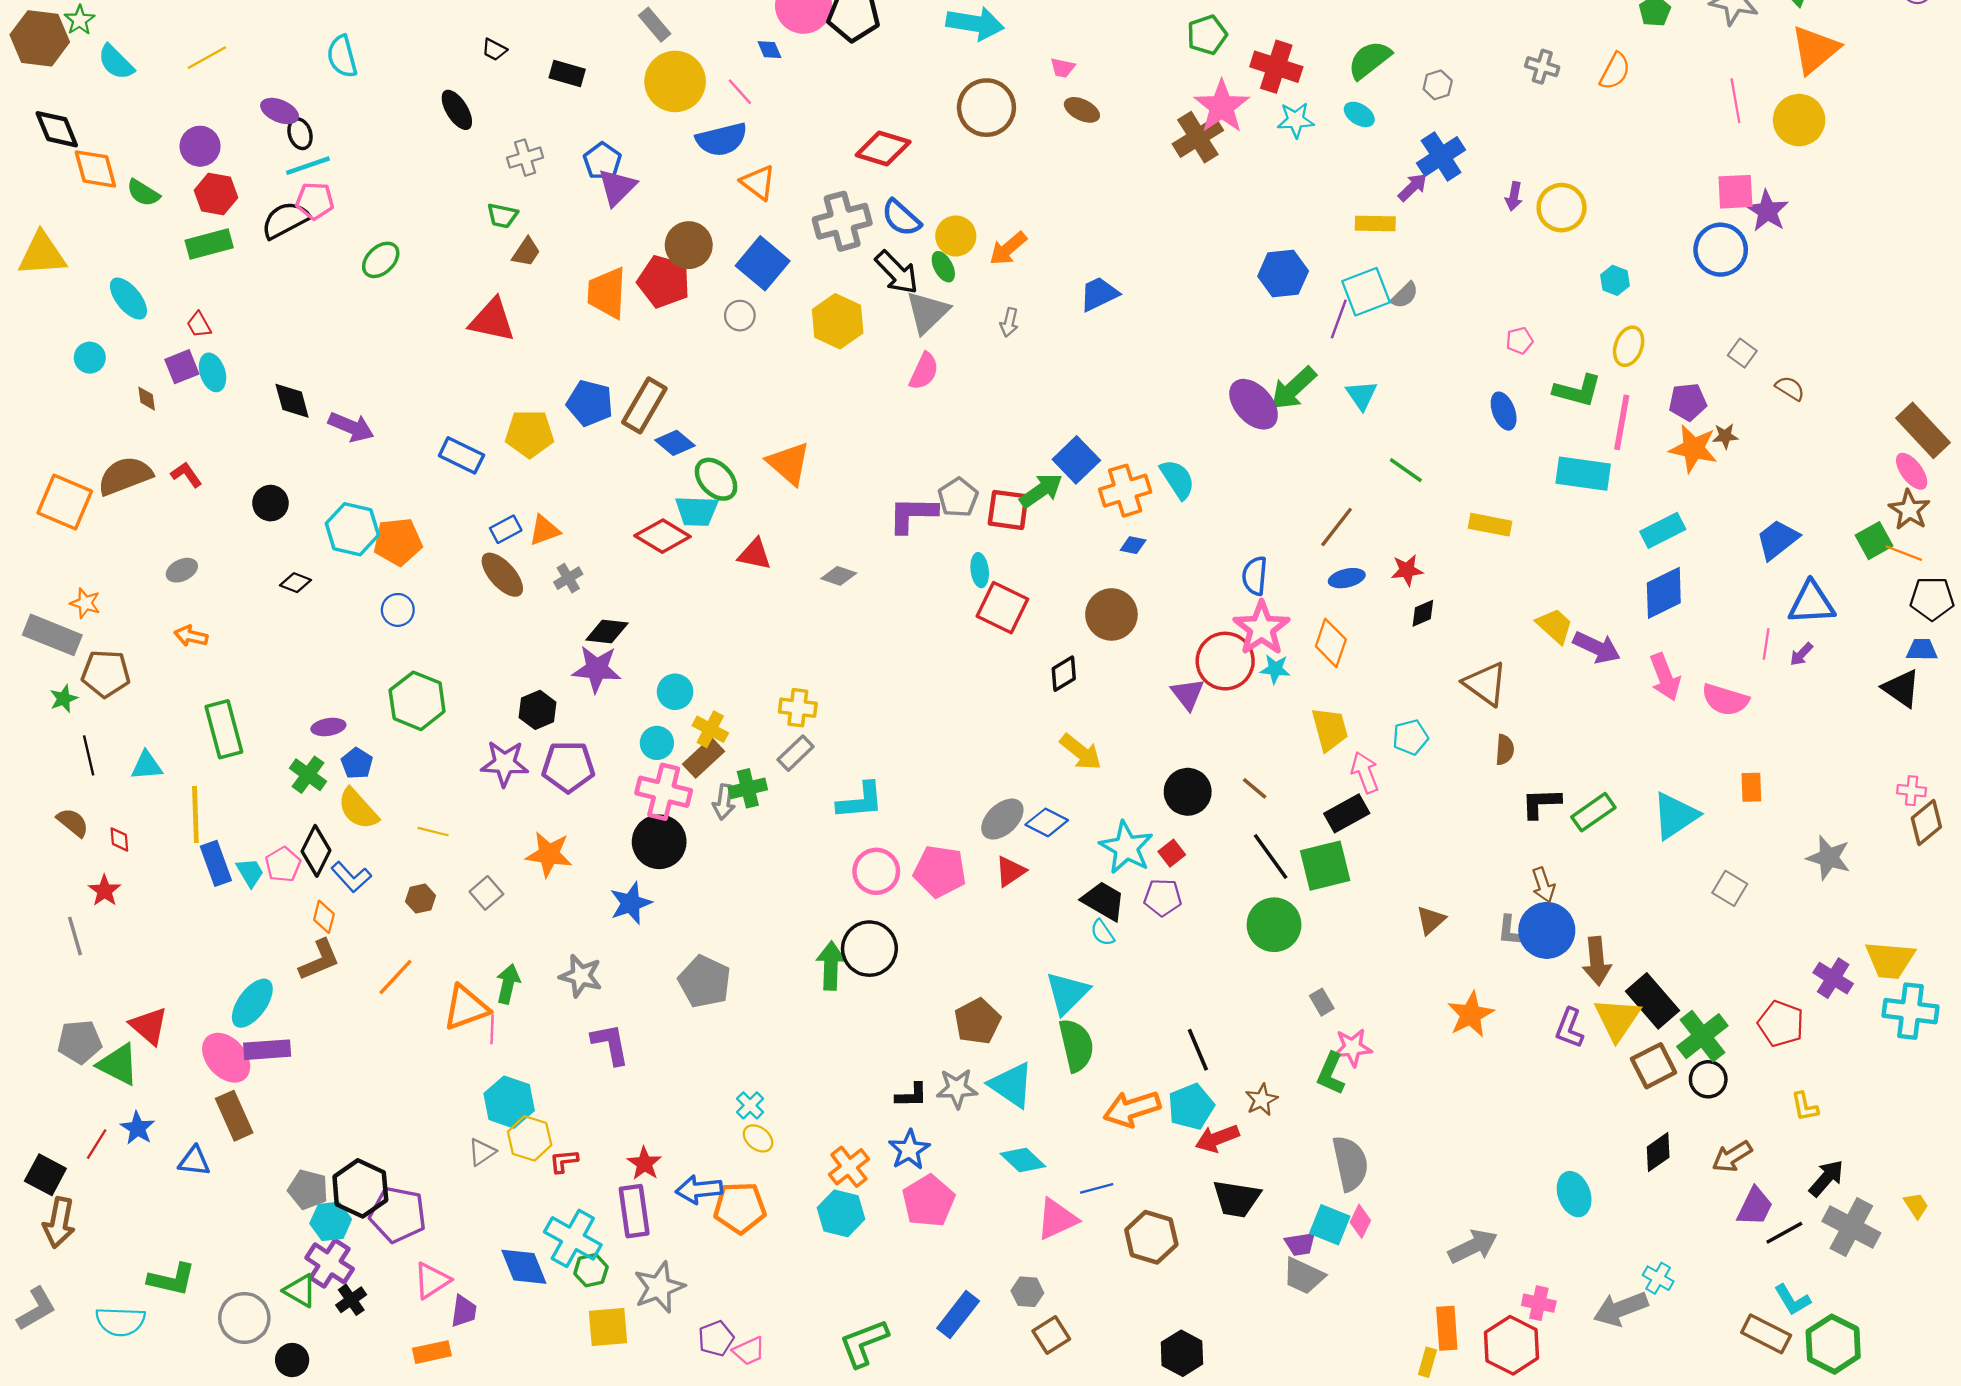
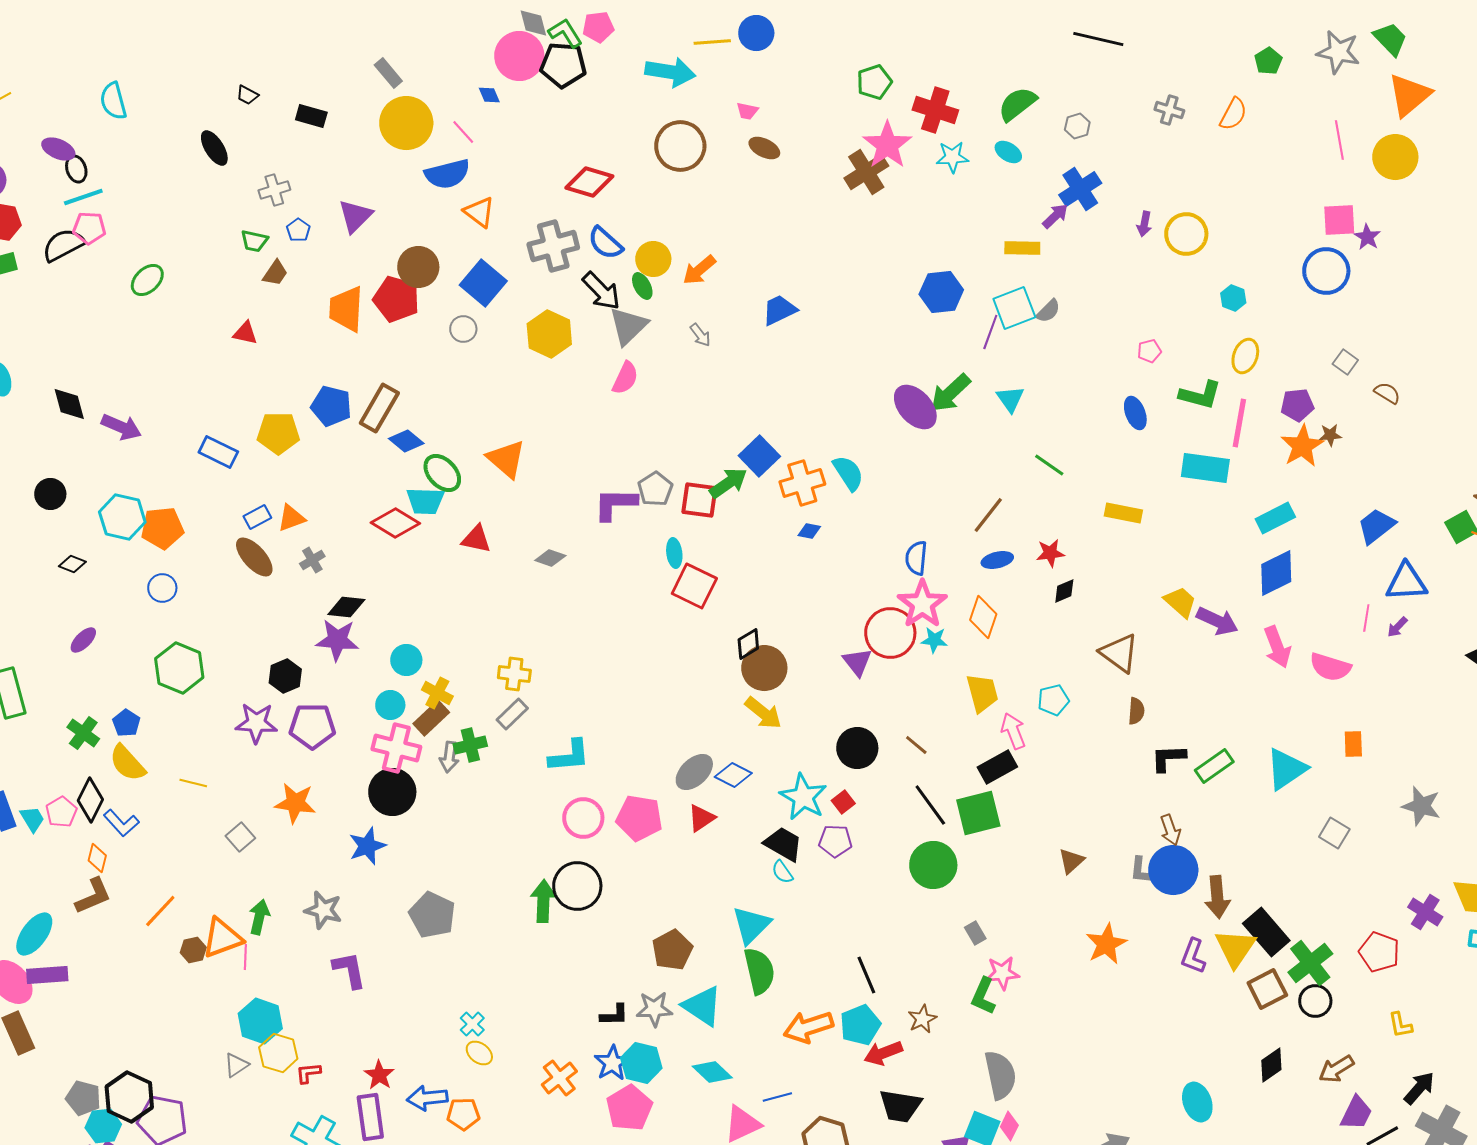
blue pentagon: (602, 161) -> (298, 230), moved, size x0.7
purple star: (1767, 211) -> (1367, 237), size x0.7
red triangle: (492, 320) -> (245, 333), size x0.6
gray arrow: (1009, 322) -> (700, 335), turned -50
orange star: (1693, 449) -> (1302, 446), turned 30
brown circle: (1111, 614) -> (764, 668), moved
purple ellipse: (328, 727) -> (83, 640), moved, turned -36
brown hexagon: (421, 899) -> (193, 950), moved
orange pentagon: (740, 1208) -> (463, 1114), size x0.7
cyan hexagon: (841, 1213) -> (641, 1063), moved

